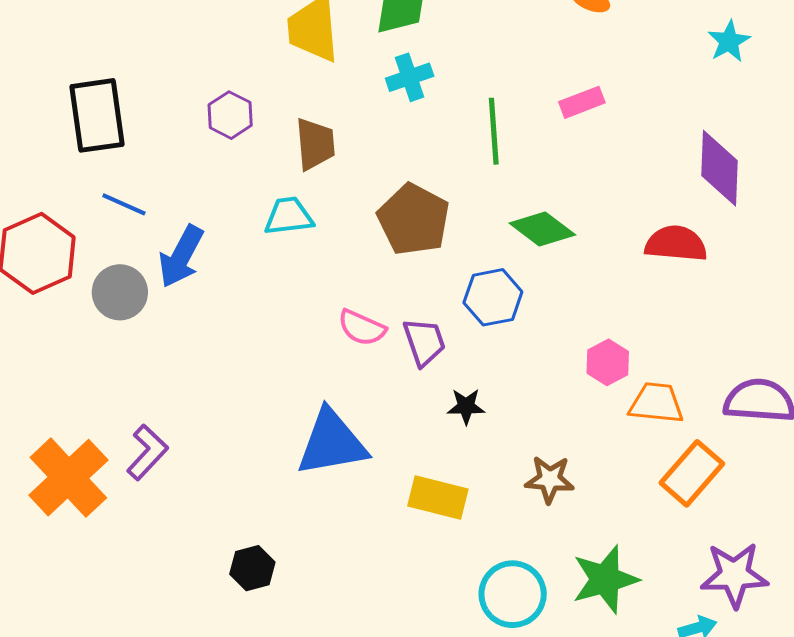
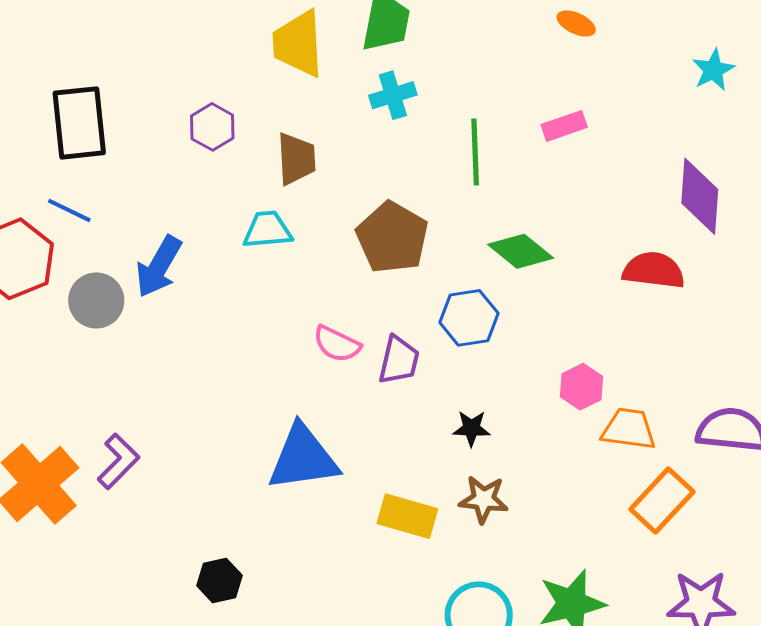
blue line: (124, 204) -> (69, 210), moved
purple trapezoid: (424, 342) -> (399, 360), turned 30
black star: (466, 406) -> (471, 428), moved
brown star: (550, 479) -> (484, 499), moved

